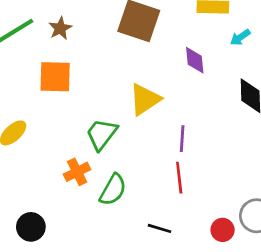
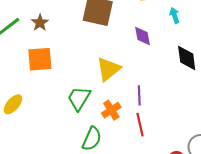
cyan arrow: (240, 37) -> (175, 15), turned 112
orange cross: (77, 172) -> (111, 110), moved

